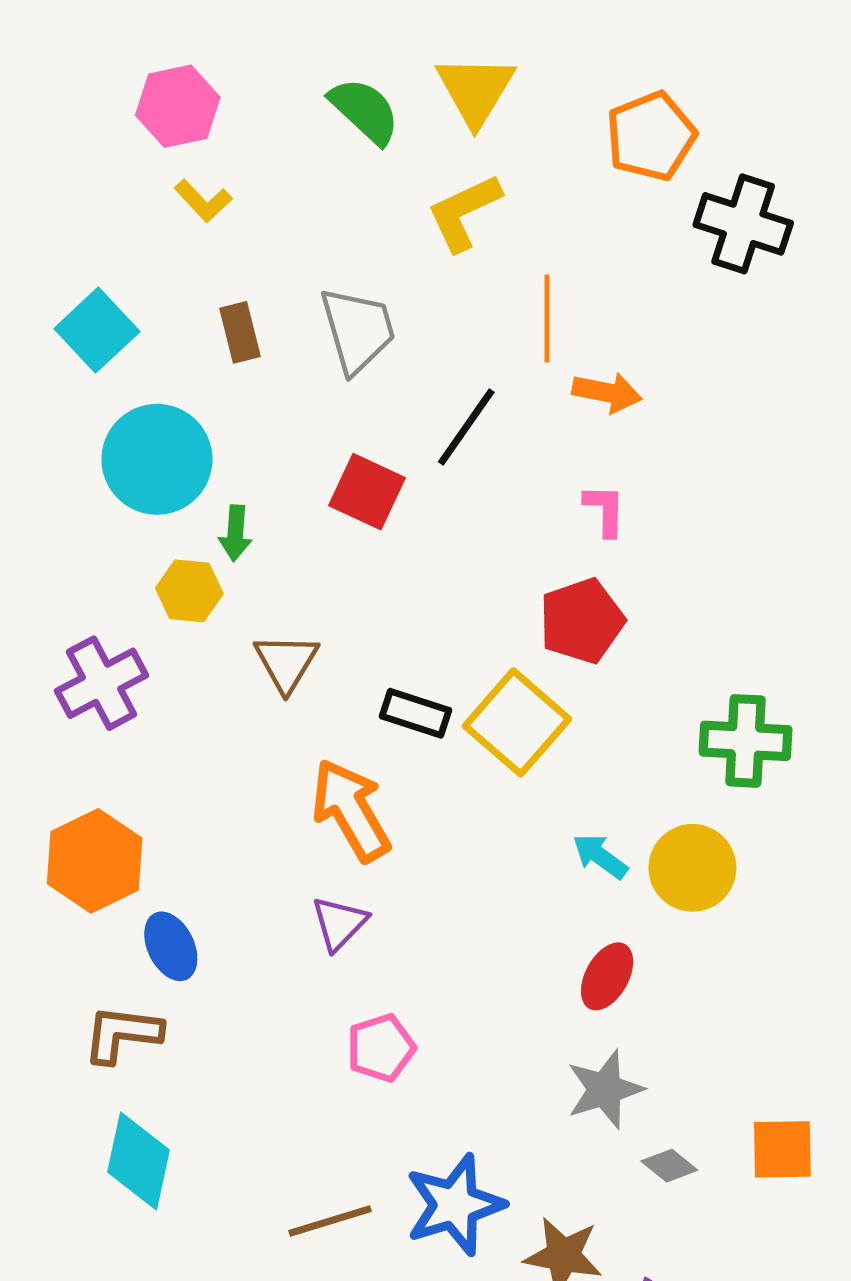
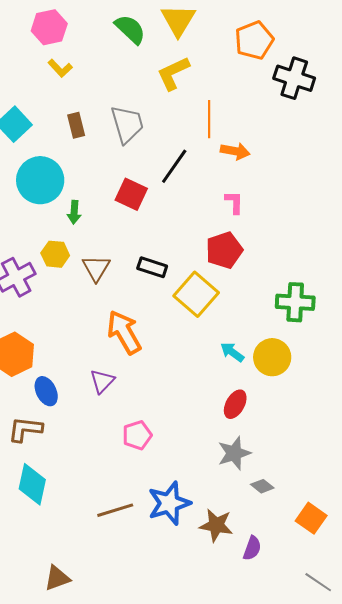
yellow hexagon: (189, 591) -> (55, 254), moved
black rectangle: (415, 713) -> (152, 267), moved
purple triangle: (339, 923) -> (102, 381), moved
orange square: (782, 1149) -> (311, 518), moved, turned 36

